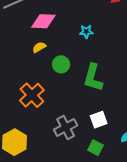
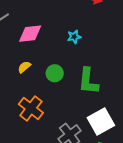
yellow semicircle: (39, 47) -> (24, 67), moved
white square: (99, 120) -> (101, 122), size x1.5

